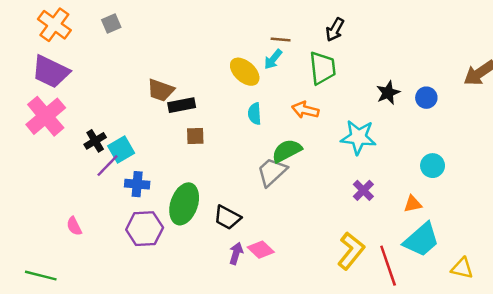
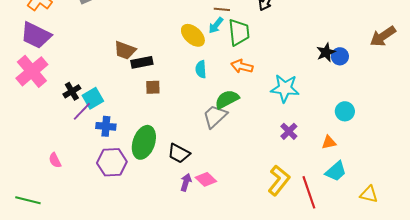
green trapezoid: (323, 68) -> (239, 32), moved
black star: (388, 93) -> (326, 52), moved
cyan trapezoid: (421, 240) -> (336, 171), size x0.7

